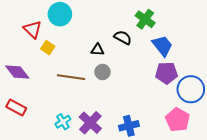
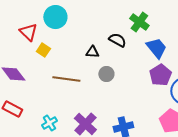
gray circle: (103, 72) -> (106, 74), moved
purple pentagon: (166, 73) -> (160, 75), turned -30
cyan cross: (63, 122) -> (49, 123), moved

